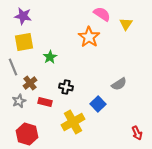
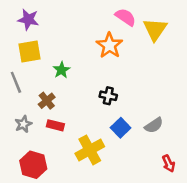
yellow triangle: (126, 24) -> (155, 29), size x1.5
brown cross: (30, 83) -> (47, 101), moved
gray semicircle: (119, 84) -> (154, 125), moved
black cross: (66, 87) -> (108, 96), moved

